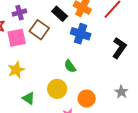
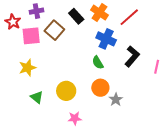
blue cross: (81, 34) -> (106, 39), moved
green semicircle: (70, 66) -> (98, 63), moved
gray star: (121, 92) -> (116, 100), moved
orange circle: (87, 99) -> (100, 88), moved

